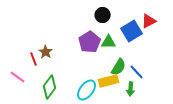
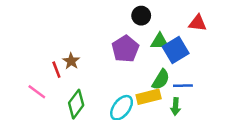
red triangle: (149, 21) -> (198, 23), turned 35
blue square: (132, 31) -> (176, 50), moved
green triangle: (109, 42) -> (160, 41), moved
blue line: (137, 72) -> (183, 86), turned -49

